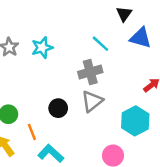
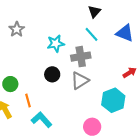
black triangle: (124, 14) -> (94, 12), moved
cyan star: (42, 48) -> (56, 44), moved
black circle: (58, 108) -> (52, 74), moved

